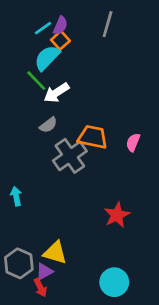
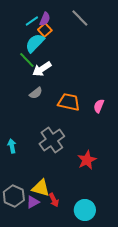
gray line: (108, 24) -> (80, 18), turned -60
gray cross: (70, 156) -> (52, 140), moved
red arrow: (40, 288) -> (54, 200), moved

